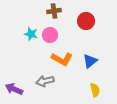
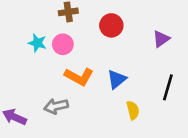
yellow semicircle: (95, 90) -> (133, 110), moved

